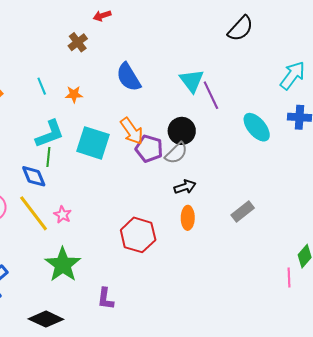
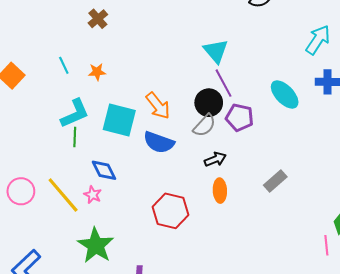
blue semicircle: (129, 77) -> (159, 142), moved, turned -36
purple line: (211, 95) -> (223, 83), moved
purple pentagon: (149, 149) -> (240, 118), moved
blue diamond: (34, 176) -> (104, 170), moved

